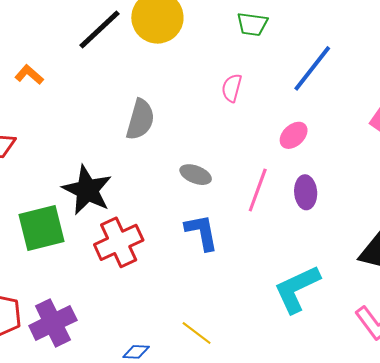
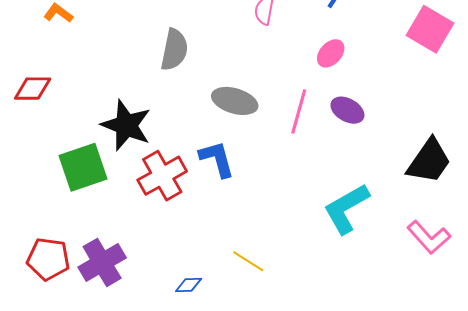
gray ellipse: (196, 175) -> (235, 101), size x1.4
purple ellipse: (306, 192) -> (347, 110), turned -52
blue L-shape: (202, 232) -> (217, 159), moved

